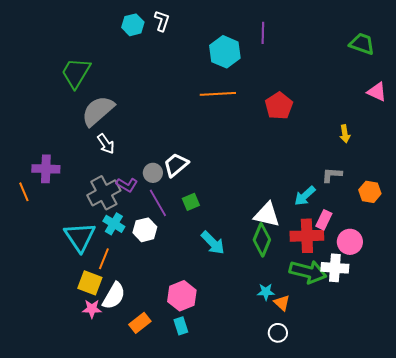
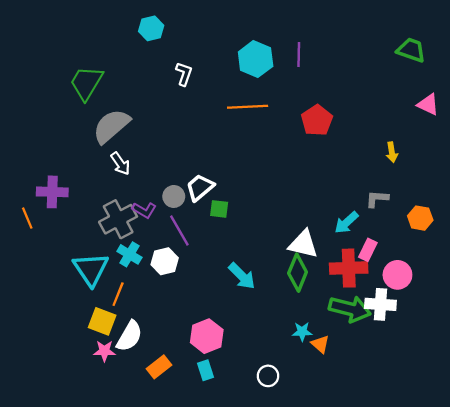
white L-shape: (162, 21) -> (184, 74), moved
purple line: (263, 33) -> (299, 55), moved
green square: (191, 202) -> (219, 209), moved, turned 30
white circle: (278, 333) -> (268, 376), moved

